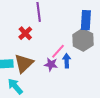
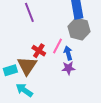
red cross: (25, 33) -> (39, 51), moved
purple star: (51, 64) -> (68, 68), moved

